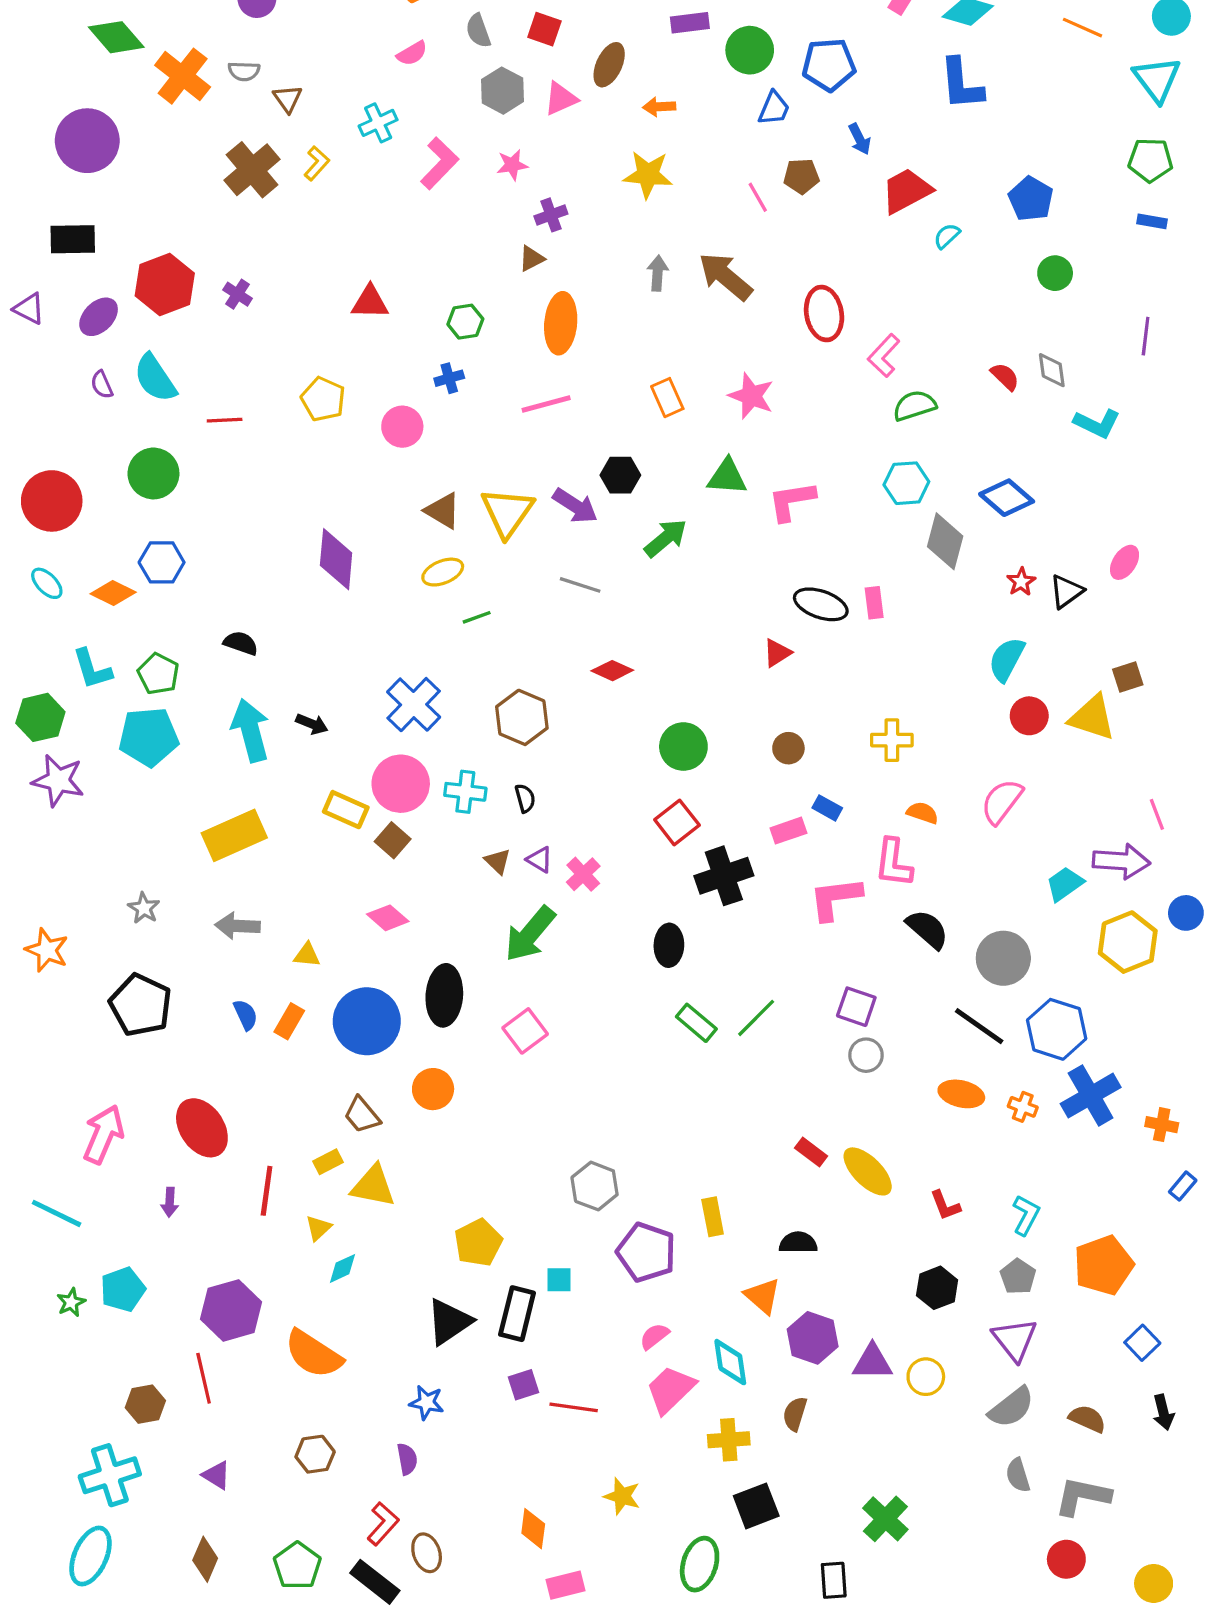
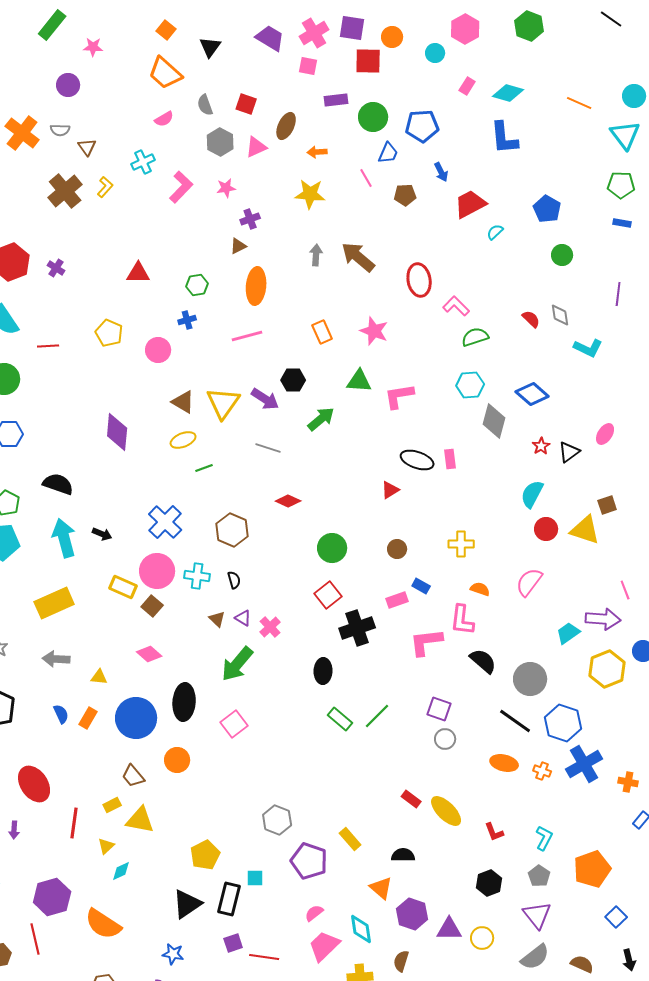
pink line: (758, 197) -> (366, 178), moved
pink L-shape: (884, 356) -> (456, 306), turned 92
black semicircle: (241, 643) -> (58, 484), size x1.4
yellow rectangle: (713, 1217) -> (350, 839), turned -30

